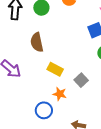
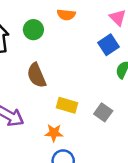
orange star: (60, 94) -> (54, 133), moved

